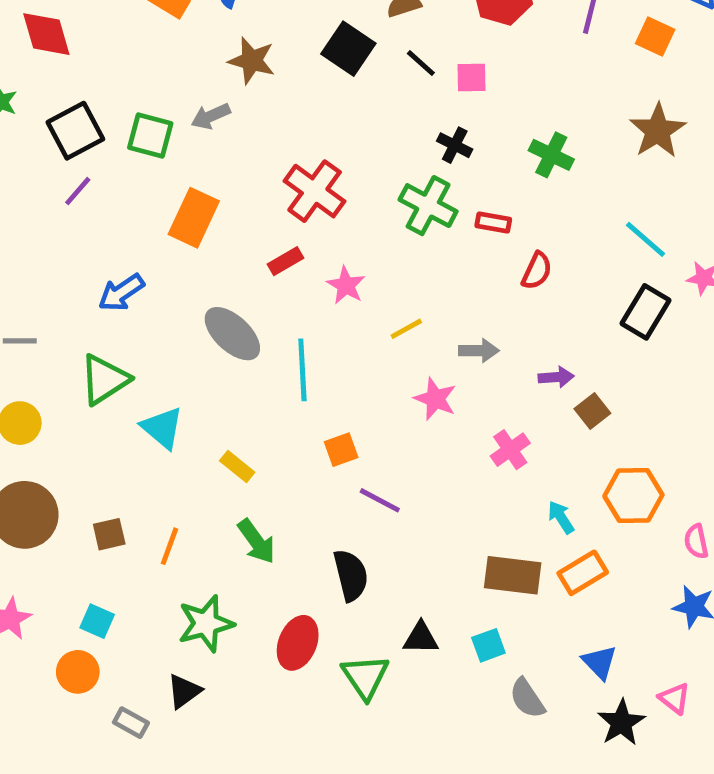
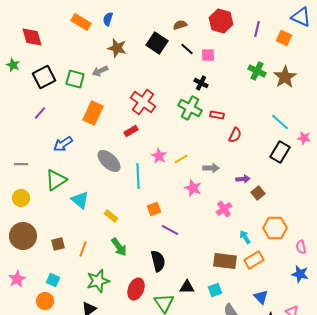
green cross: (551, 155) -> (257, 71), moved
purple line: (78, 191) -> (40, 113), moved
pink star: (346, 285) -> (159, 156), moved

